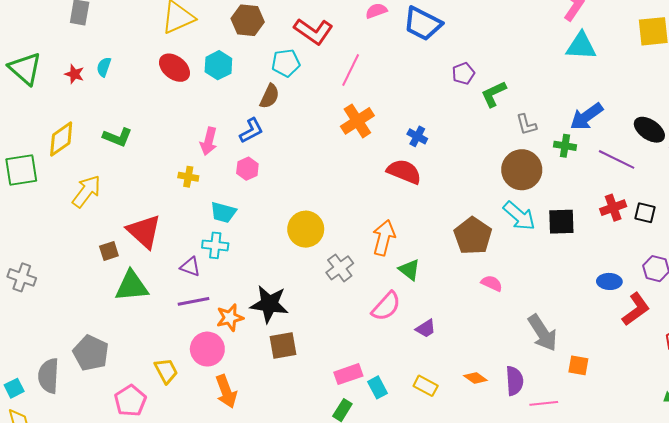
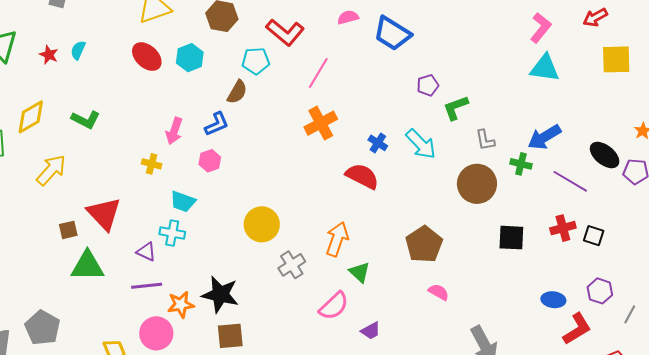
cyan arrow: (519, 216) -> (421, 144), moved

